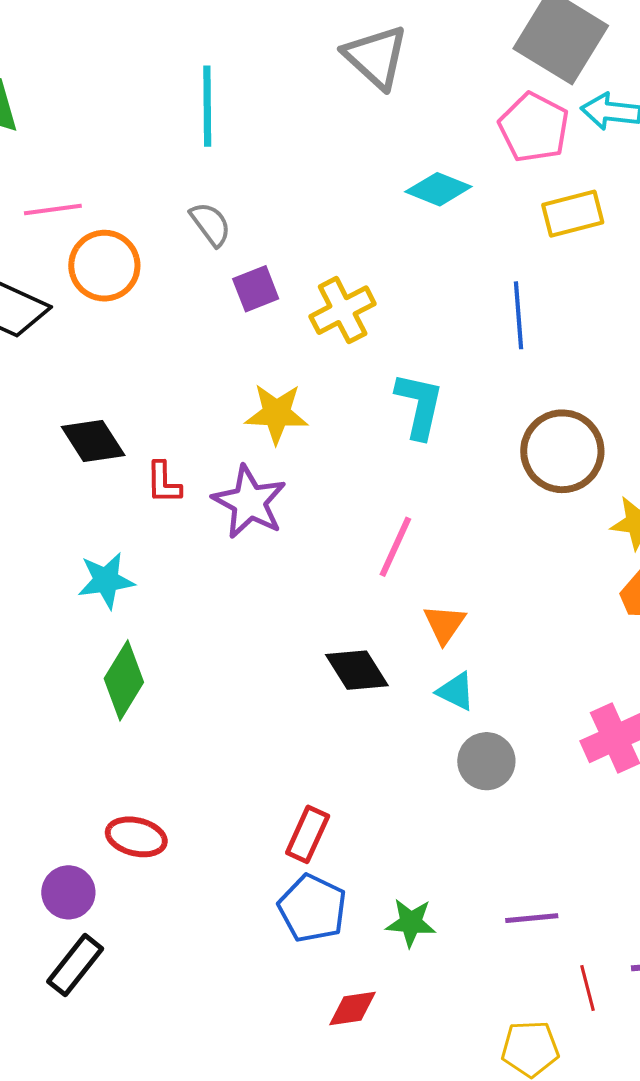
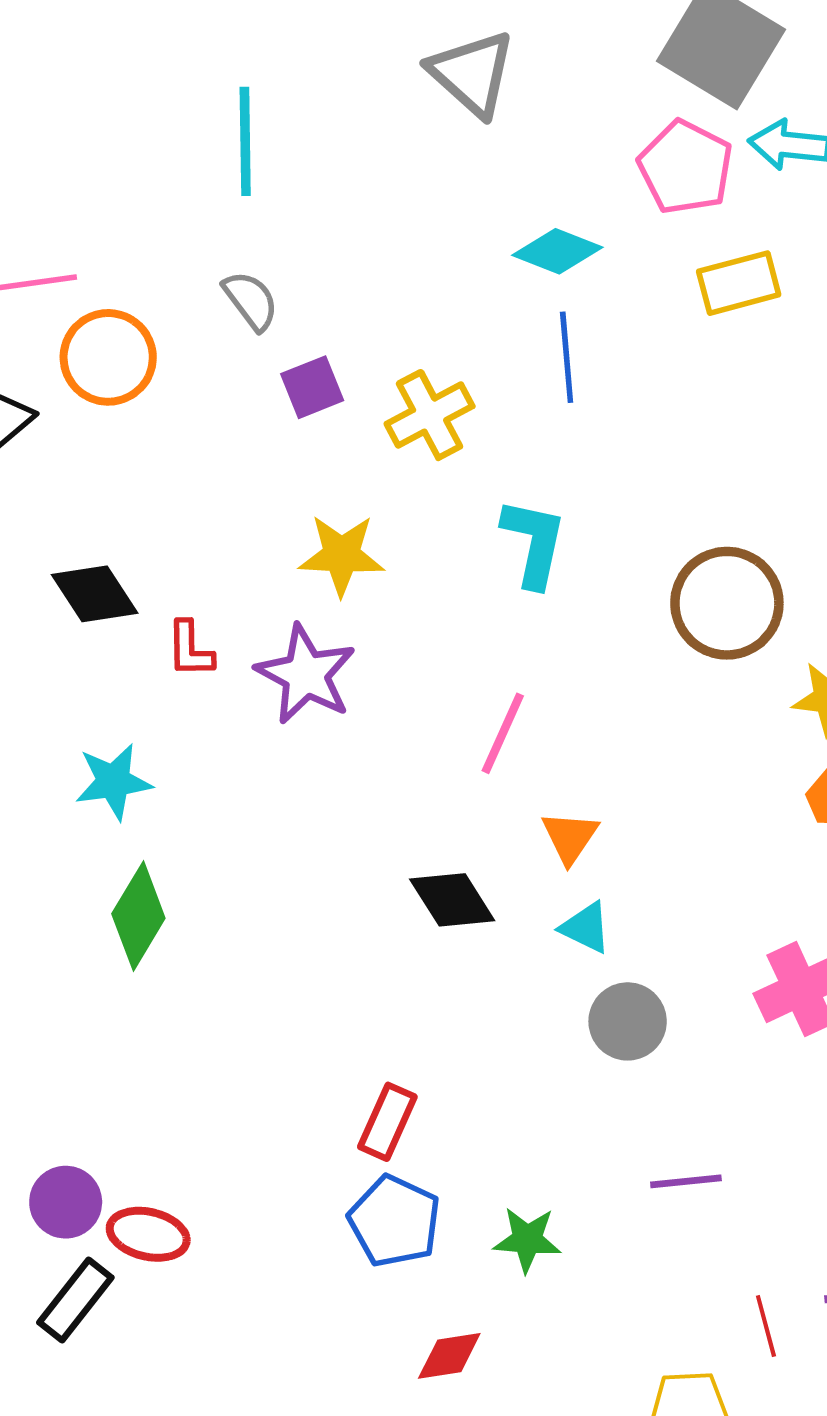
blue line: (519, 315) -> (567, 357), moved
red ellipse: (136, 837) -> (148, 1234), moved
purple line: (532, 918) -> (686, 1181), moved

